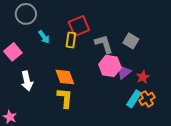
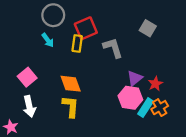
gray circle: (26, 14) -> (53, 15), moved
gray square: (131, 41) -> (148, 28), moved
pink square: (13, 52) -> (27, 77), moved
pink hexagon: (110, 66) -> (130, 98), moved
white arrow: (27, 81) -> (29, 106), moved

